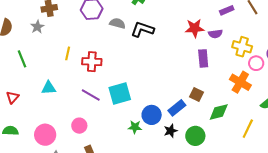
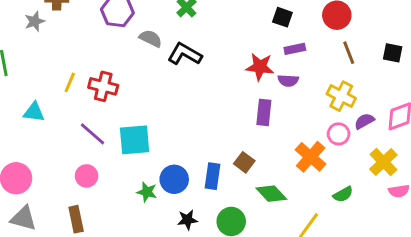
purple rectangle: (227, 10) -> (295, 49), moved
yellow cross: (242, 47) -> (341, 96), moved
yellow line: (68, 53) -> (70, 82), moved
blue rectangle: (177, 108) -> (212, 176), turned -54
green diamond: (219, 112) -> (271, 194), turned 50
pink circle: (79, 126) -> (87, 176), moved
black star: (171, 131) -> (187, 220), moved

